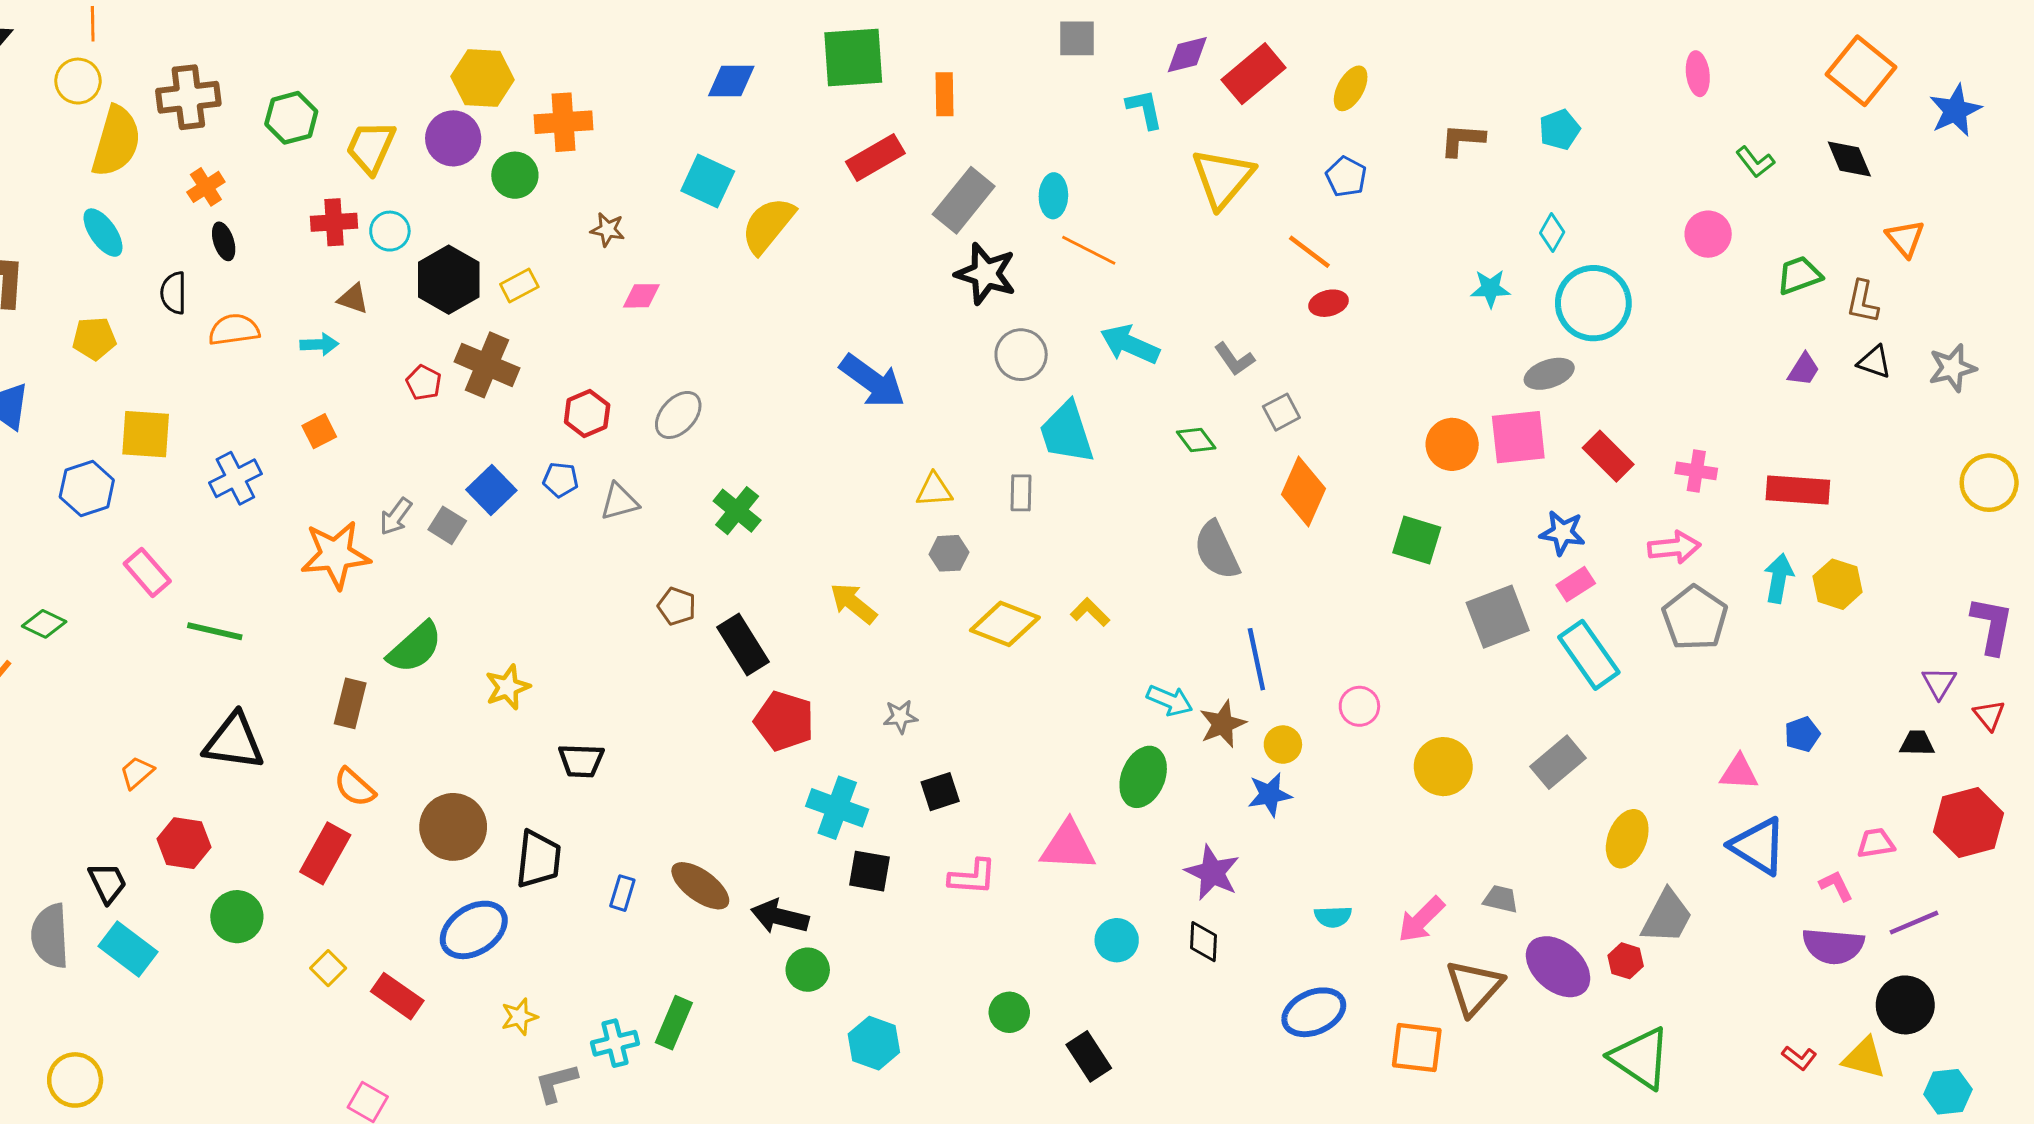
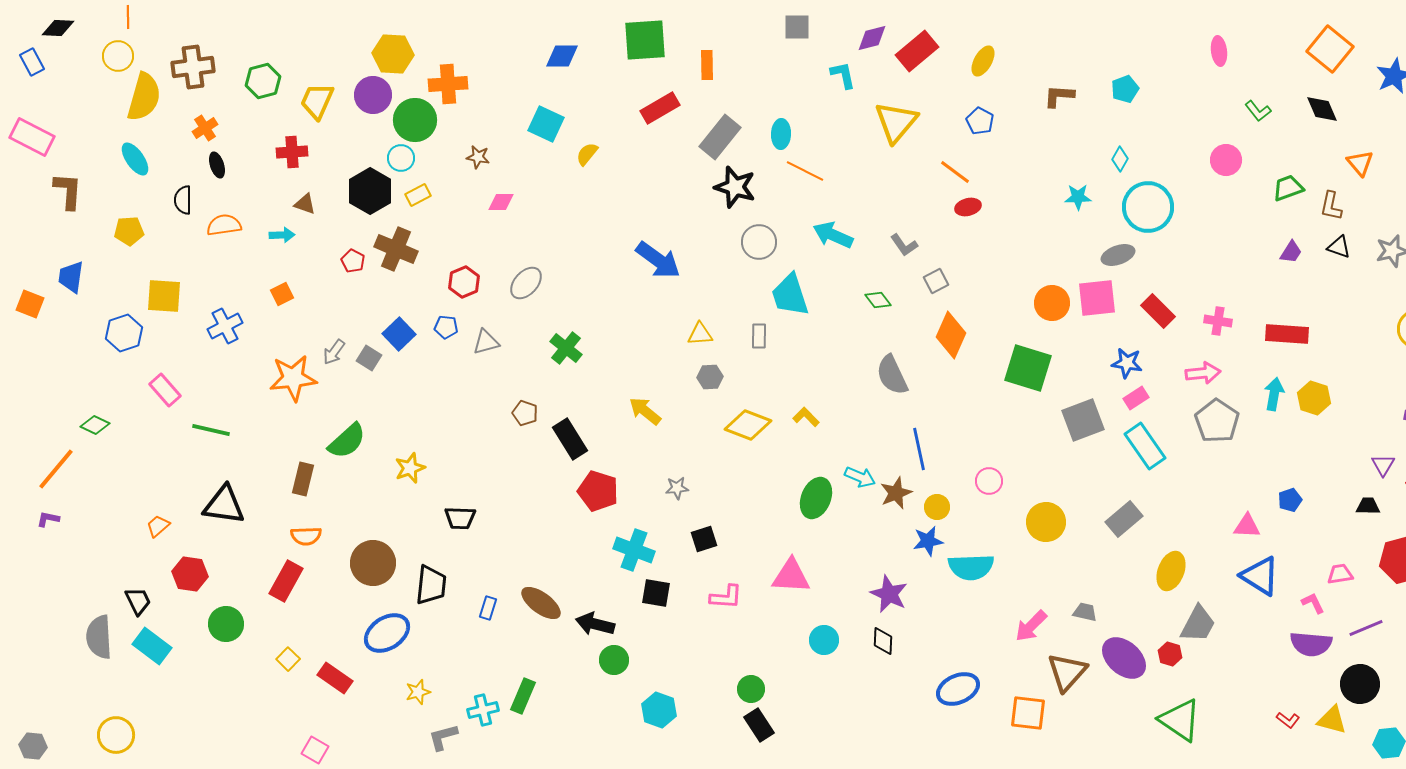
green circle: (515, 175) -> (415, 120), size x1.4
yellow semicircle: (768, 225) -> (587, 154), size x0.6
cyan circle: (390, 231) -> (401, 158), moved
green square: (1417, 540) -> (1028, 368), size x1.4
green ellipse: (1143, 777) -> (816, 498), moved
orange semicircle: (355, 787) -> (306, 536), turned -44
cyan semicircle: (1333, 917) -> (971, 567), moved, size x1.8
black rectangle: (1089, 1056) -> (759, 725), moved

